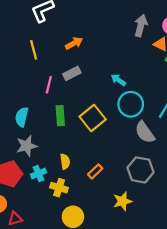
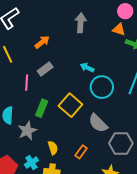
gray arrow: (141, 26) -> (81, 23), moved
green rectangle: (60, 116) -> (42, 108), turned 36
gray semicircle: (145, 132) -> (98, 123), moved
gray star: (27, 146) -> (27, 131), moved

